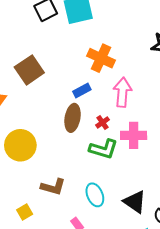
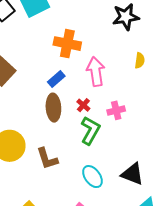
pink cross: (134, 135) -> (116, 110), size x0.7
green L-shape: (103, 149) -> (90, 131), turned -64
brown L-shape: (53, 187) -> (47, 159), moved, turned 70

